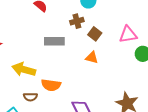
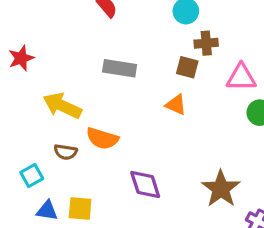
brown cross: (77, 21) -> (206, 43), moved
brown square: (95, 34) -> (187, 67), turned -32

